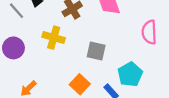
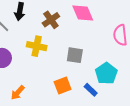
orange square: (80, 84) -> (63, 85), turned 30

